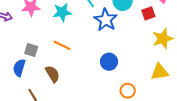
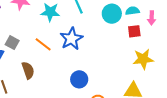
blue star: (106, 20) -> (71, 39), moved
blue circle: (109, 62) -> (79, 79), moved

